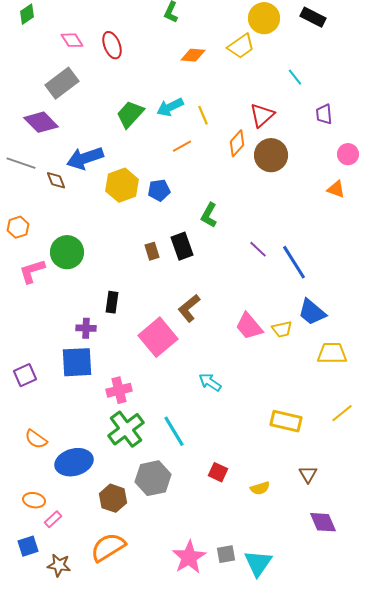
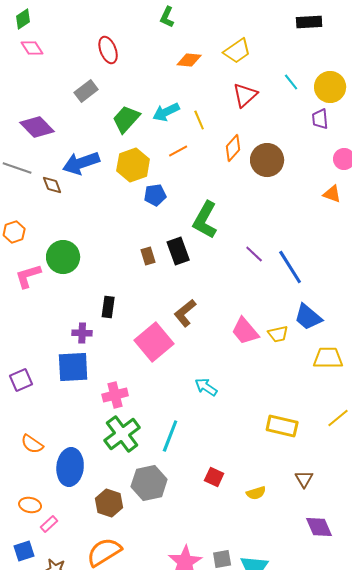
black rectangle: (313, 17) -> (309, 22), turned -30
yellow circle: (264, 18) -> (330, 87), moved
pink diamond: (72, 40) -> (32, 48), moved
gray rectangle: (62, 83) -> (86, 91), moved, size x0.7
red triangle: (262, 115) -> (245, 95), moved
yellow hexagon: (122, 185) -> (133, 165), moved
green L-shape: (209, 215) -> (205, 220), size x1.5
cyan line: (174, 431) -> (170, 436), turned 52
blue ellipse: (74, 462) -> (70, 467), turned -69

